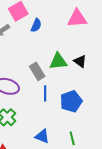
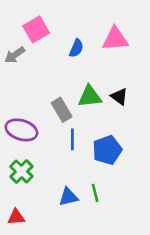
blue semicircle: (36, 25) -> (76, 48), moved
blue triangle: (42, 136) -> (68, 197), turned -35
green line: (72, 138) -> (95, 193), moved

